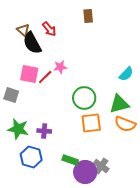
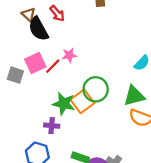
pink square: (29, 74) -> (35, 63), turned -36
gray square: (11, 95) -> (15, 75), moved
orange square: (91, 123) -> (82, 101), moved, turned -30
green star: (18, 129) -> (64, 104), moved

